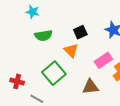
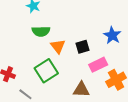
black square: (80, 32) -> (82, 47), moved
orange triangle: (71, 50) -> (58, 46), moved

